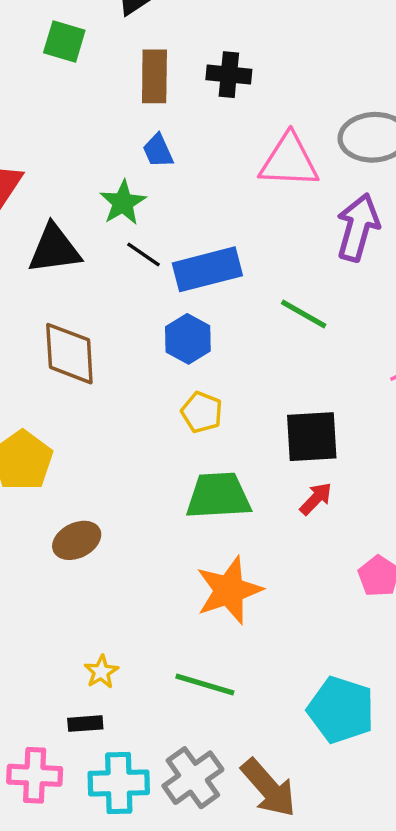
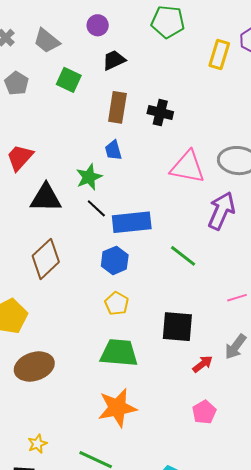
brown diamond: (69, 354) -> (46, 259), turned 42
red arrow: (316, 499) -> (203, 364), moved
brown ellipse: (77, 540) -> (34, 367), size x1.4

